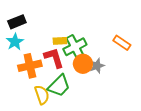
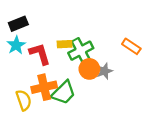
red L-shape: (54, 58) -> (40, 54), moved
orange cross: (30, 66) -> (44, 87), moved
yellow semicircle: (42, 95) -> (24, 100), moved

